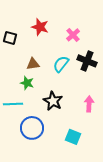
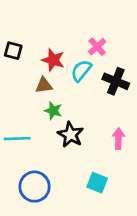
red star: (40, 27) -> (53, 60), moved
cyan semicircle: (61, 64) -> (81, 71), moved
green star: (27, 83) -> (53, 111), moved
blue circle: (32, 128) -> (35, 187), moved

